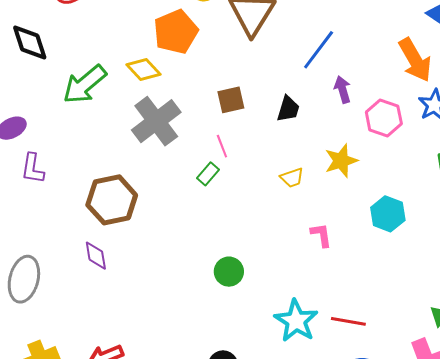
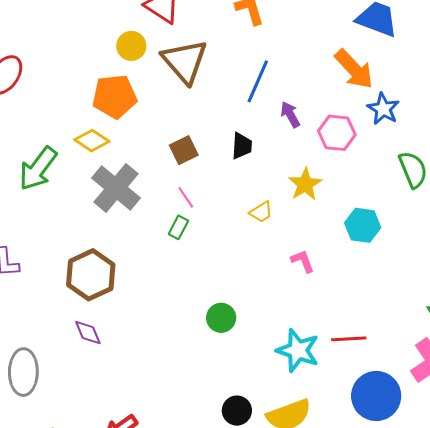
orange pentagon: (176, 32) -> (115, 96), turned 30

